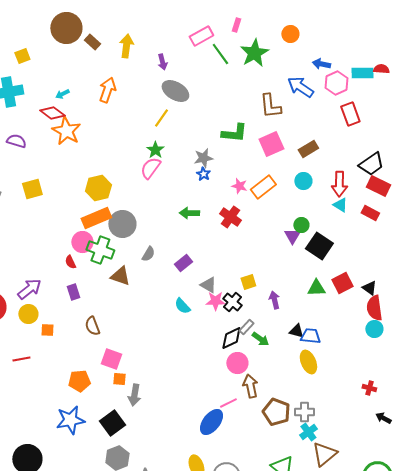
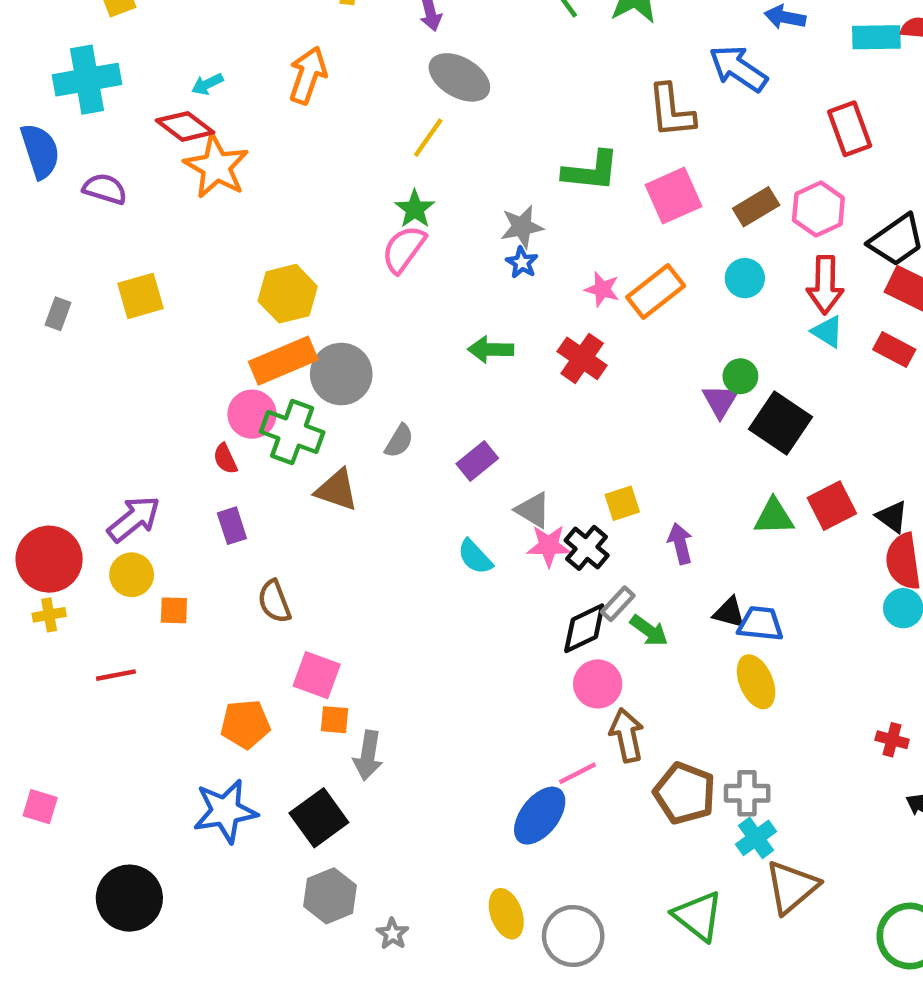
pink hexagon: (336, 83) -> (818, 209), moved

